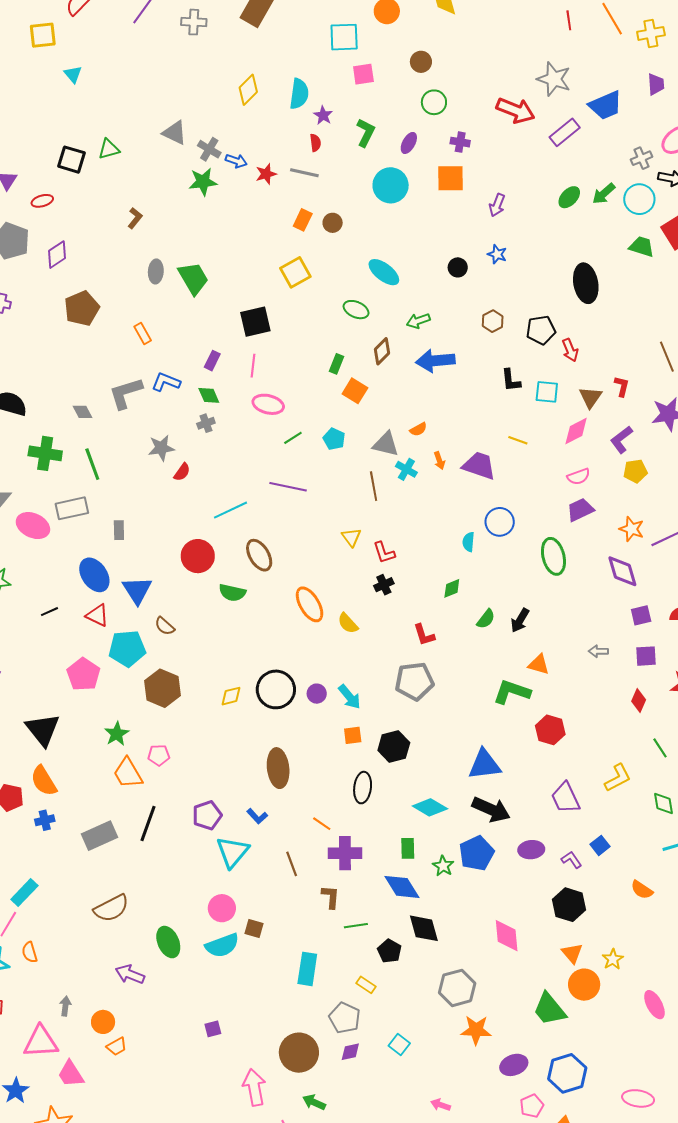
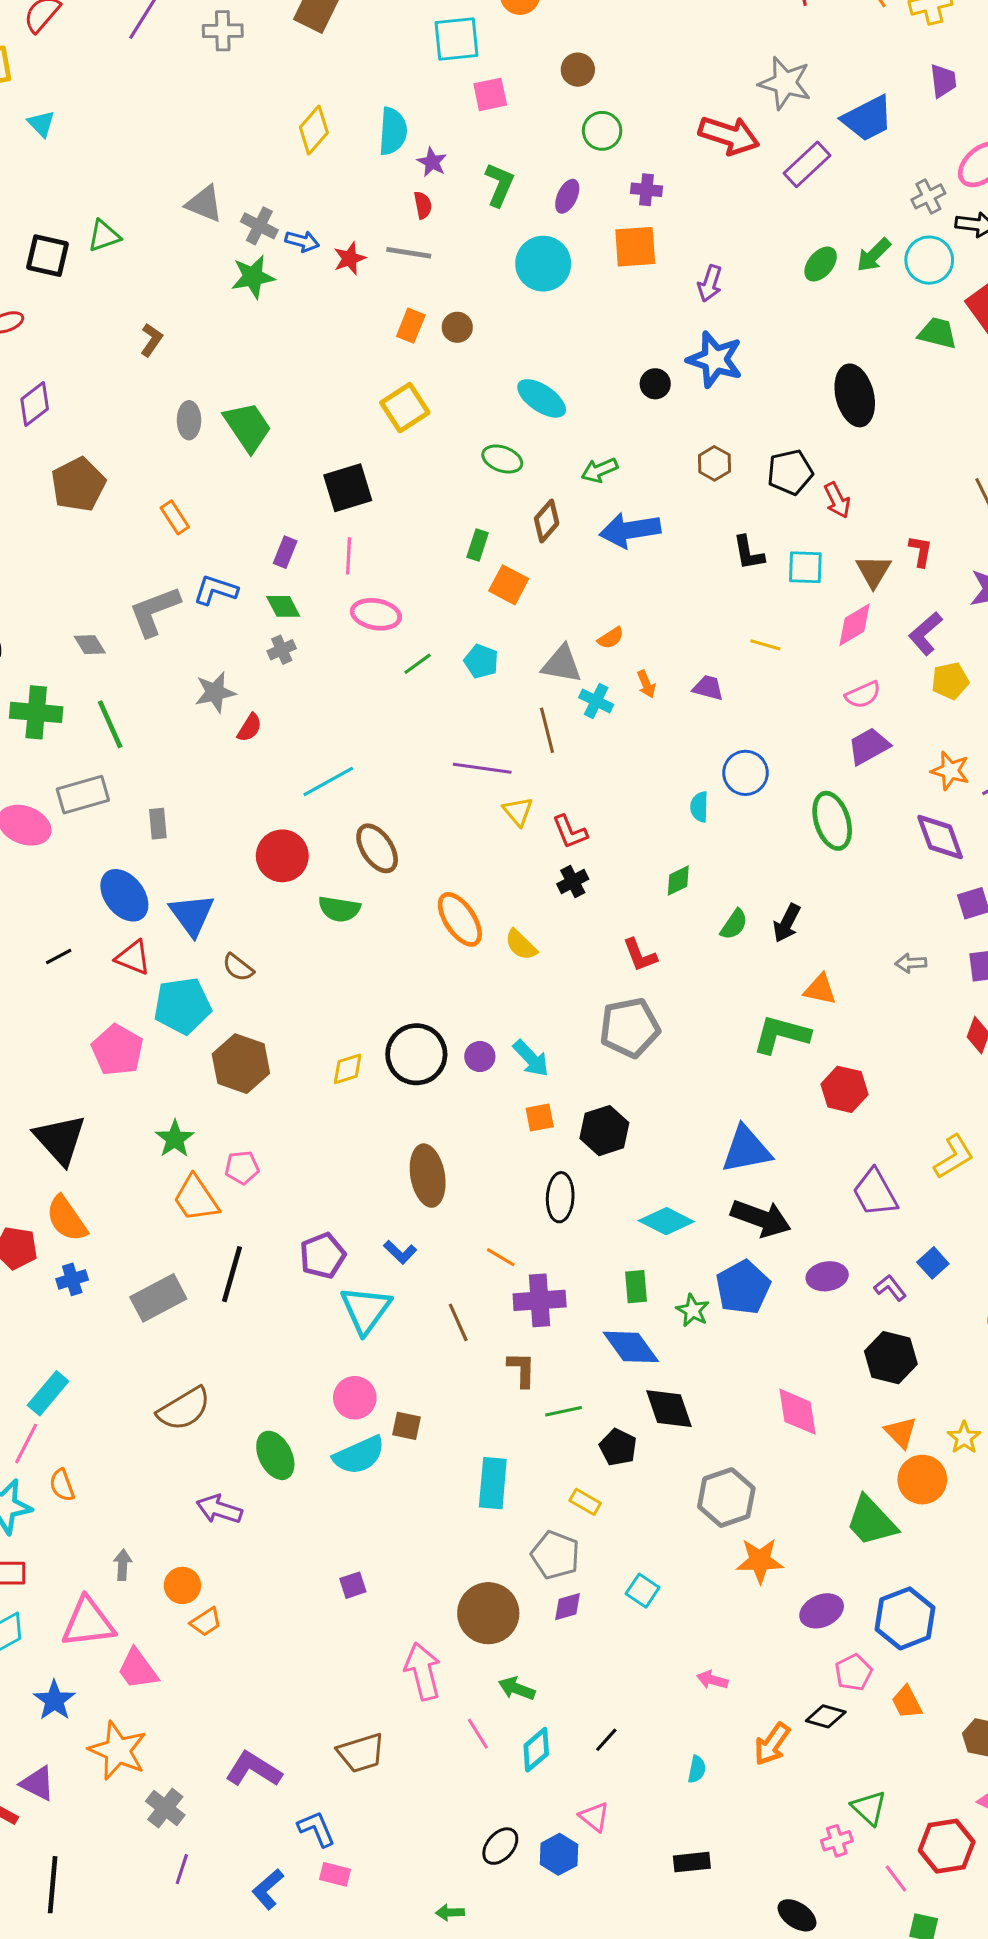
blue star: (497, 254) -> (715, 360), size x1.8
purple trapezoid: (479, 466) -> (708, 688), size x0.6
purple line: (288, 487) -> (482, 768), moved

